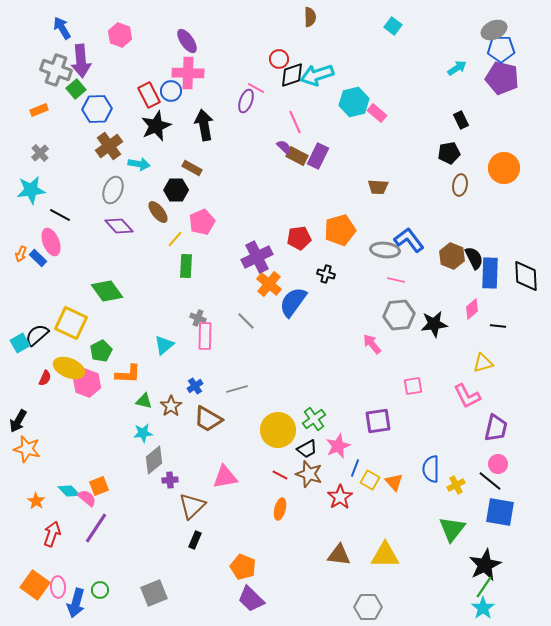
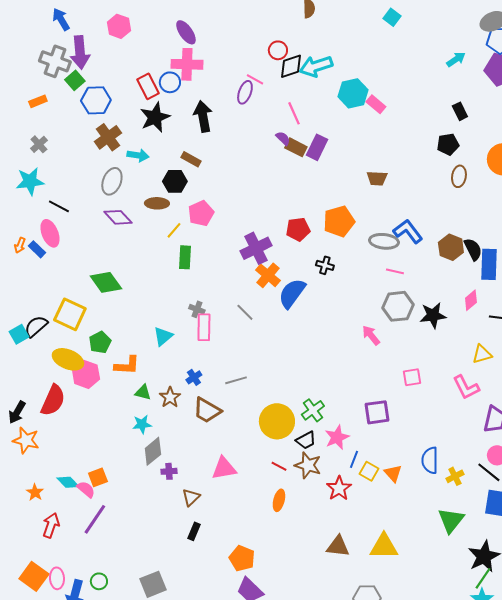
brown ellipse: (158, 212) -> (157, 203), turned -50
red semicircle: (45, 378) -> (53, 400), moved, size x2.0
brown triangle: (192, 506) -> (191, 497), size x0.7

